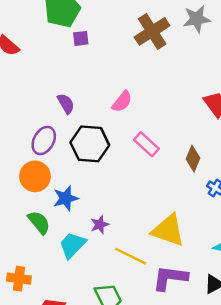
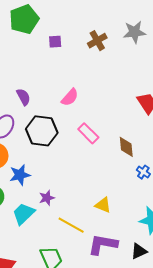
brown cross: (152, 31) -> (97, 41), size x0.7
purple square: (81, 38) -> (55, 42), moved
brown diamond: (193, 159) -> (126, 147), turned -30
yellow triangle: (168, 230) -> (103, 205), size x0.6

